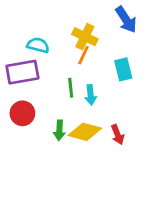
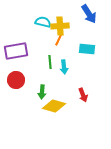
yellow cross: (85, 37) -> (60, 26), turned -30
cyan semicircle: (38, 45) -> (43, 22), moved
cyan rectangle: (123, 69) -> (87, 49), turned -70
yellow diamond: (85, 132) -> (54, 106), moved

